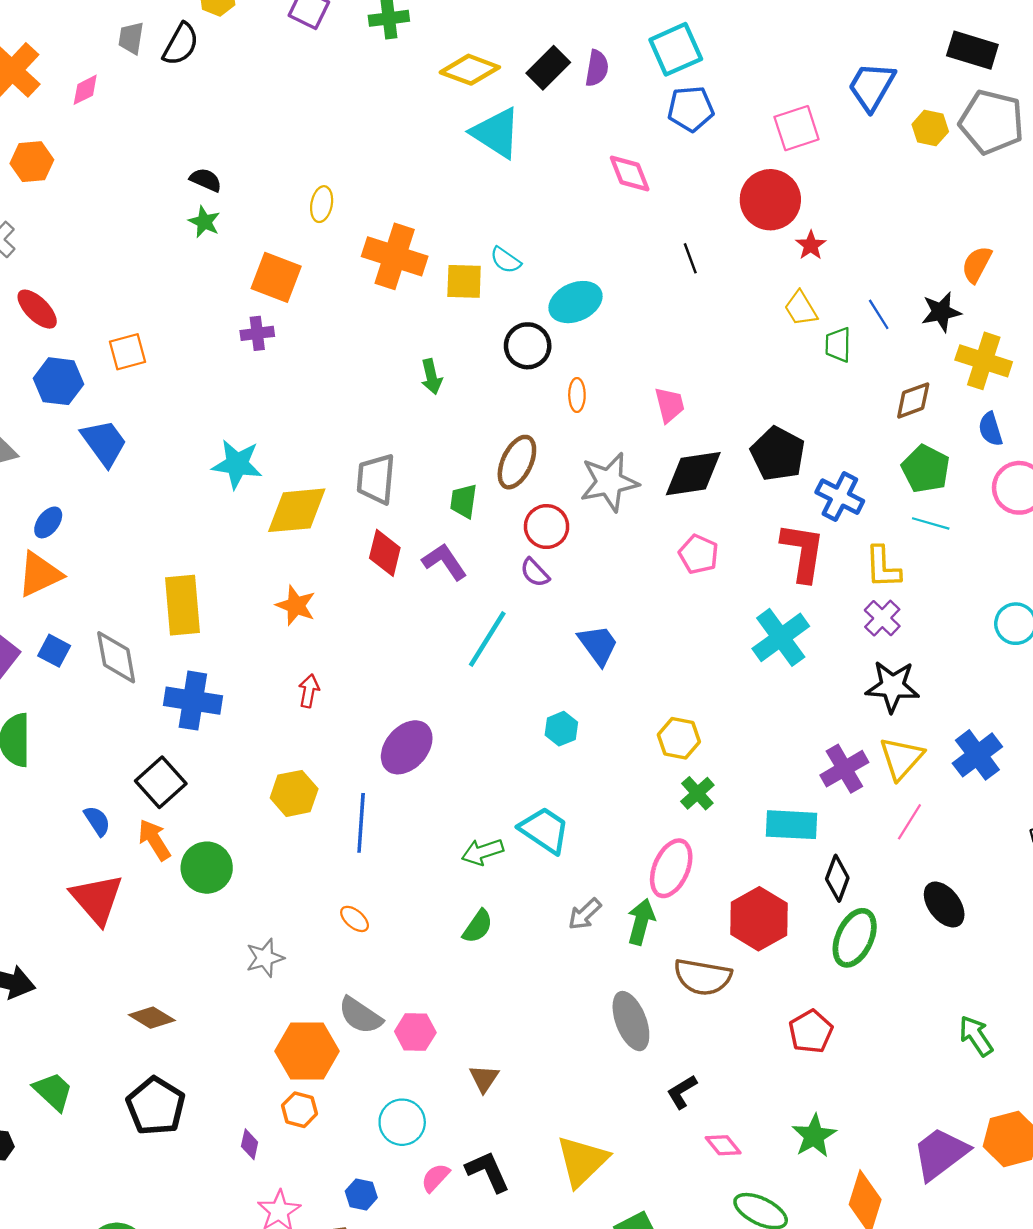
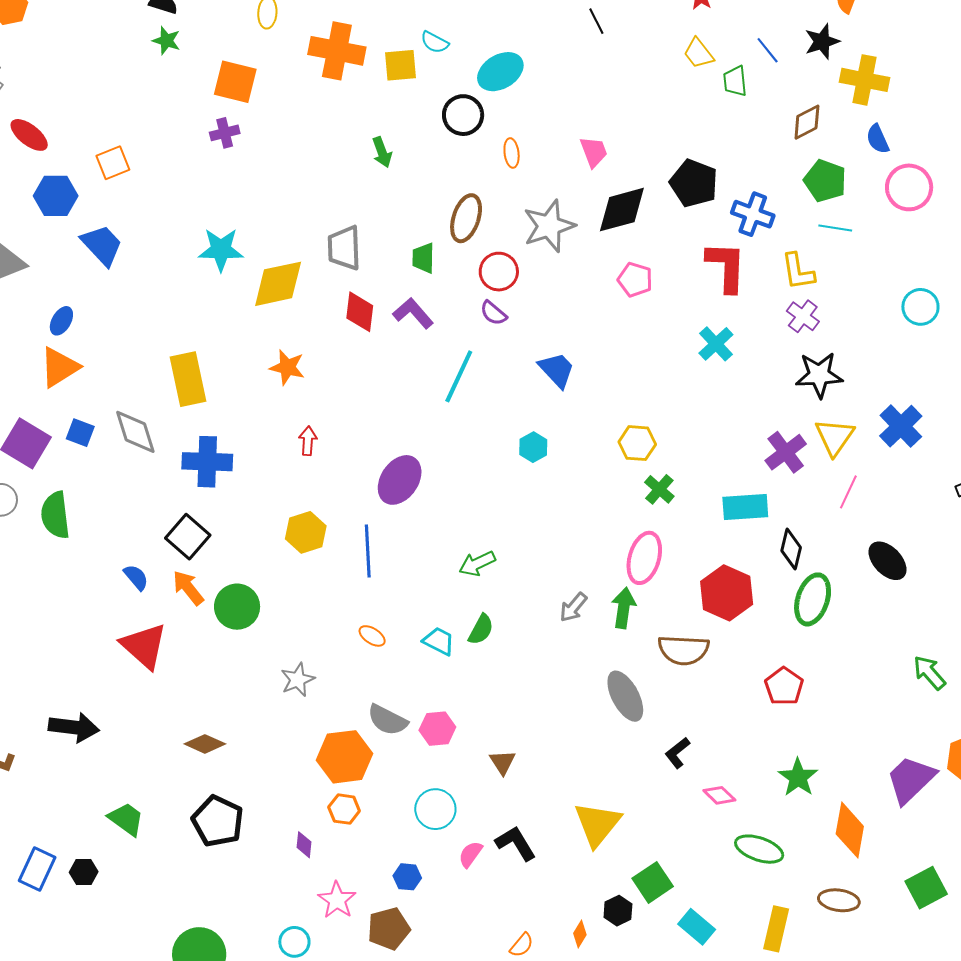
cyan cross: (781, 637) -> (716, 344), size x0.7
cyan trapezoid: (544, 830) -> (439, 641), moved, size x0.7

